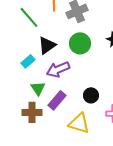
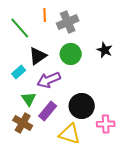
black circle: (91, 95) -> (82, 106), size x1.6
brown cross: (32, 112) -> (23, 123), turned 30

